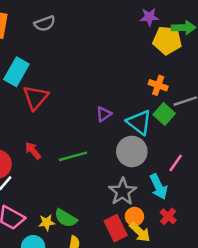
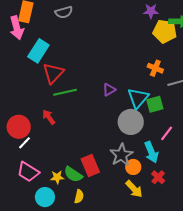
green square: (164, 114) -> (155, 104), moved, turned 30
cyan triangle: (139, 122) -> (138, 98), turned 30
green line: (73, 156) -> (65, 92), moved
orange circle: (134, 217) -> (133, 167), moved
red rectangle: (116, 228) -> (90, 166), moved

